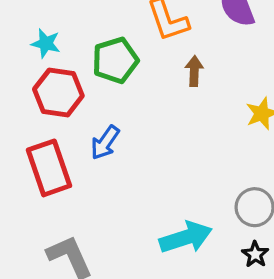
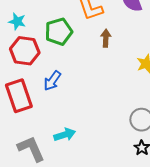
cyan arrow: (186, 237) -> (65, 135), moved, size x0.7

